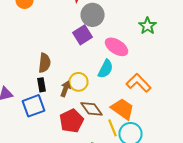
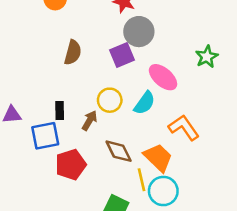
brown semicircle: (44, 63) -> (73, 52), moved
yellow circle: (78, 82) -> (110, 100), moved
red pentagon: (72, 121) -> (71, 165), moved

